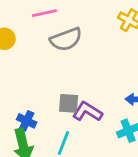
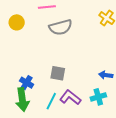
purple L-shape: (87, 112) -> (70, 97), moved

